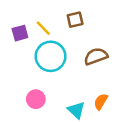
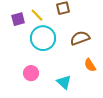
orange semicircle: (101, 102) -> (90, 65), moved, turned -64

